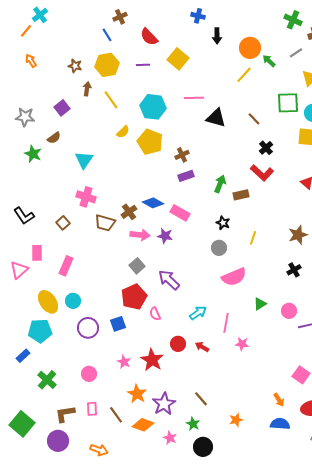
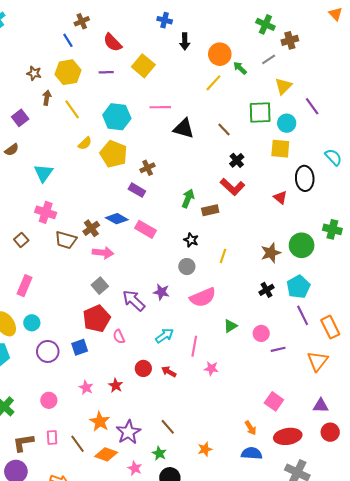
purple rectangle: (186, 176) -> (137, 190), moved, turned 49
purple star: (165, 236) -> (161, 292), moved
red star: (152, 360) -> (116, 385), size x0.6

